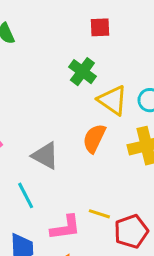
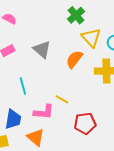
gray triangle: (45, 156) -> (42, 50), moved
yellow line: (99, 214) -> (62, 99), moved

